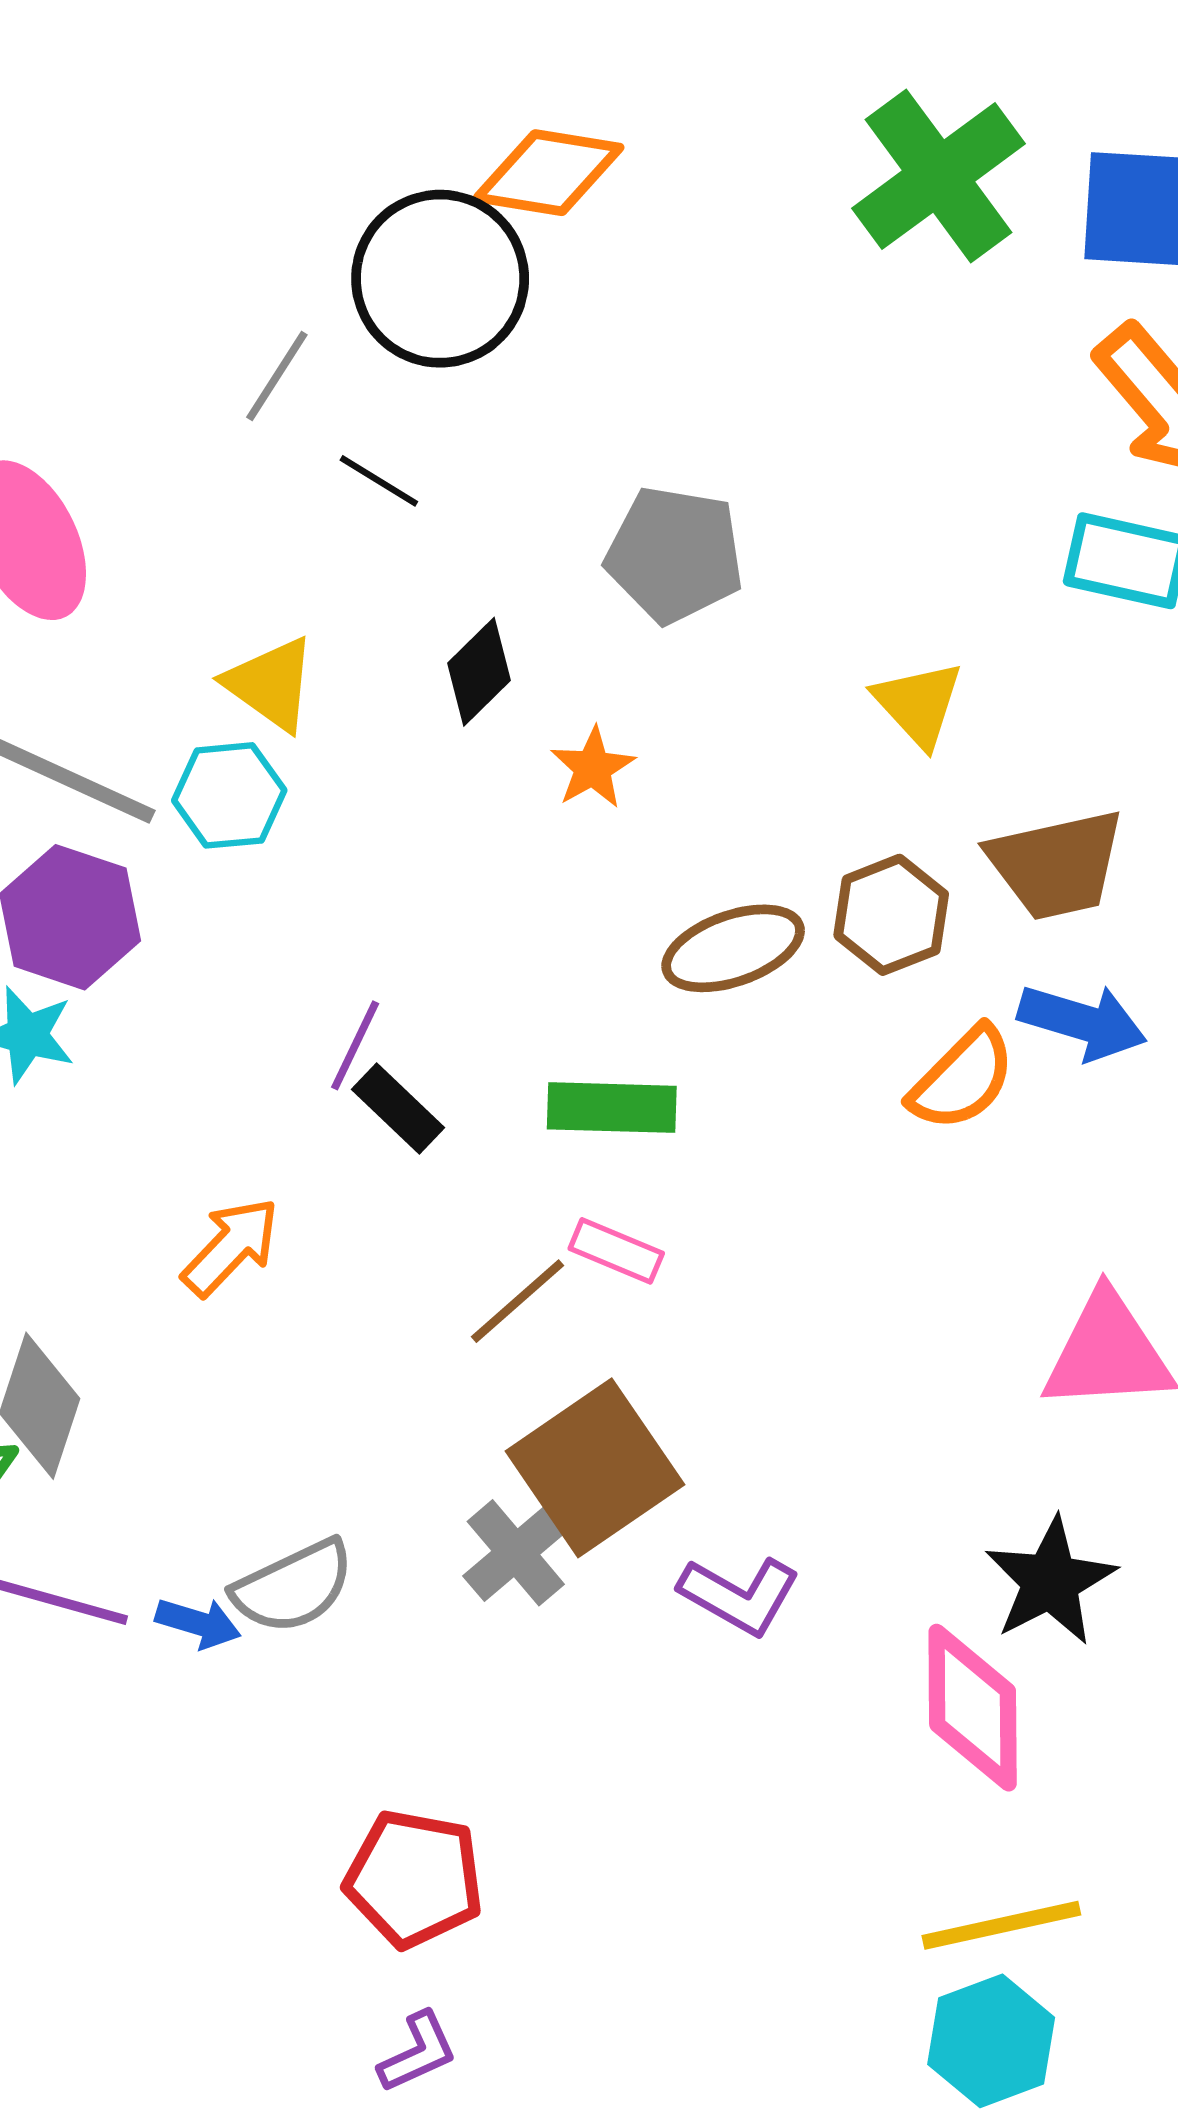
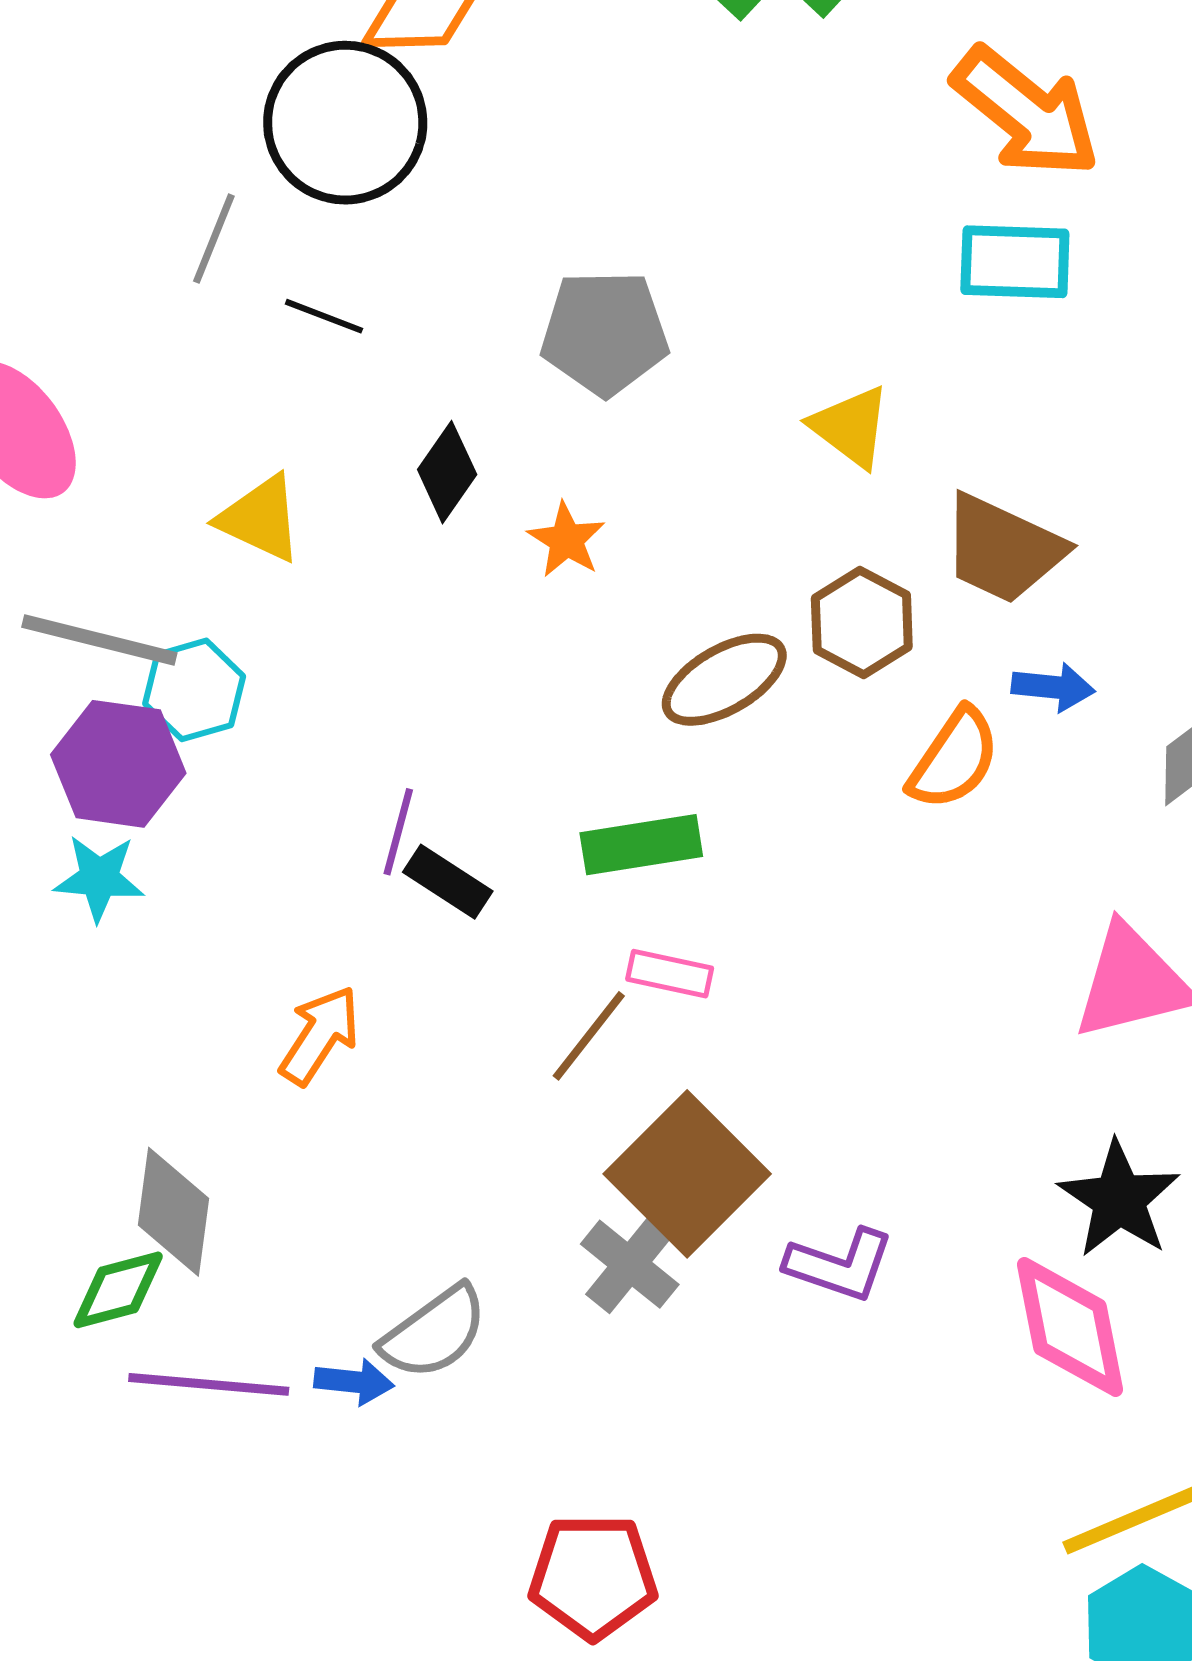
cyan hexagon: (229, 795) -> (194, 690), moved
brown trapezoid: (1056, 865) -> (1003, 549), turned 48
blue arrow: (1082, 1022) -> (1053, 687), size x0.7

